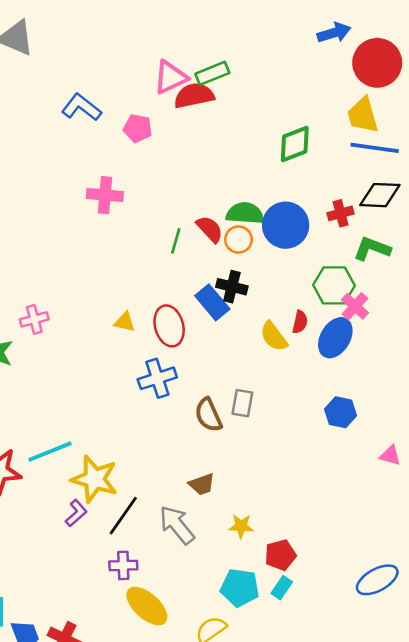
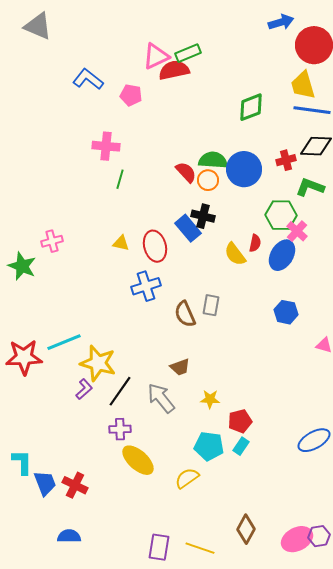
green line: (176, 241) -> (120, 179), moved

